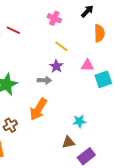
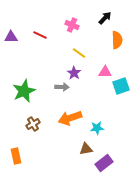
red line: (13, 30) -> (40, 35), moved
orange arrow: (38, 109) -> (70, 118), moved, turned 40
brown cross: (10, 125) -> (33, 124), moved

